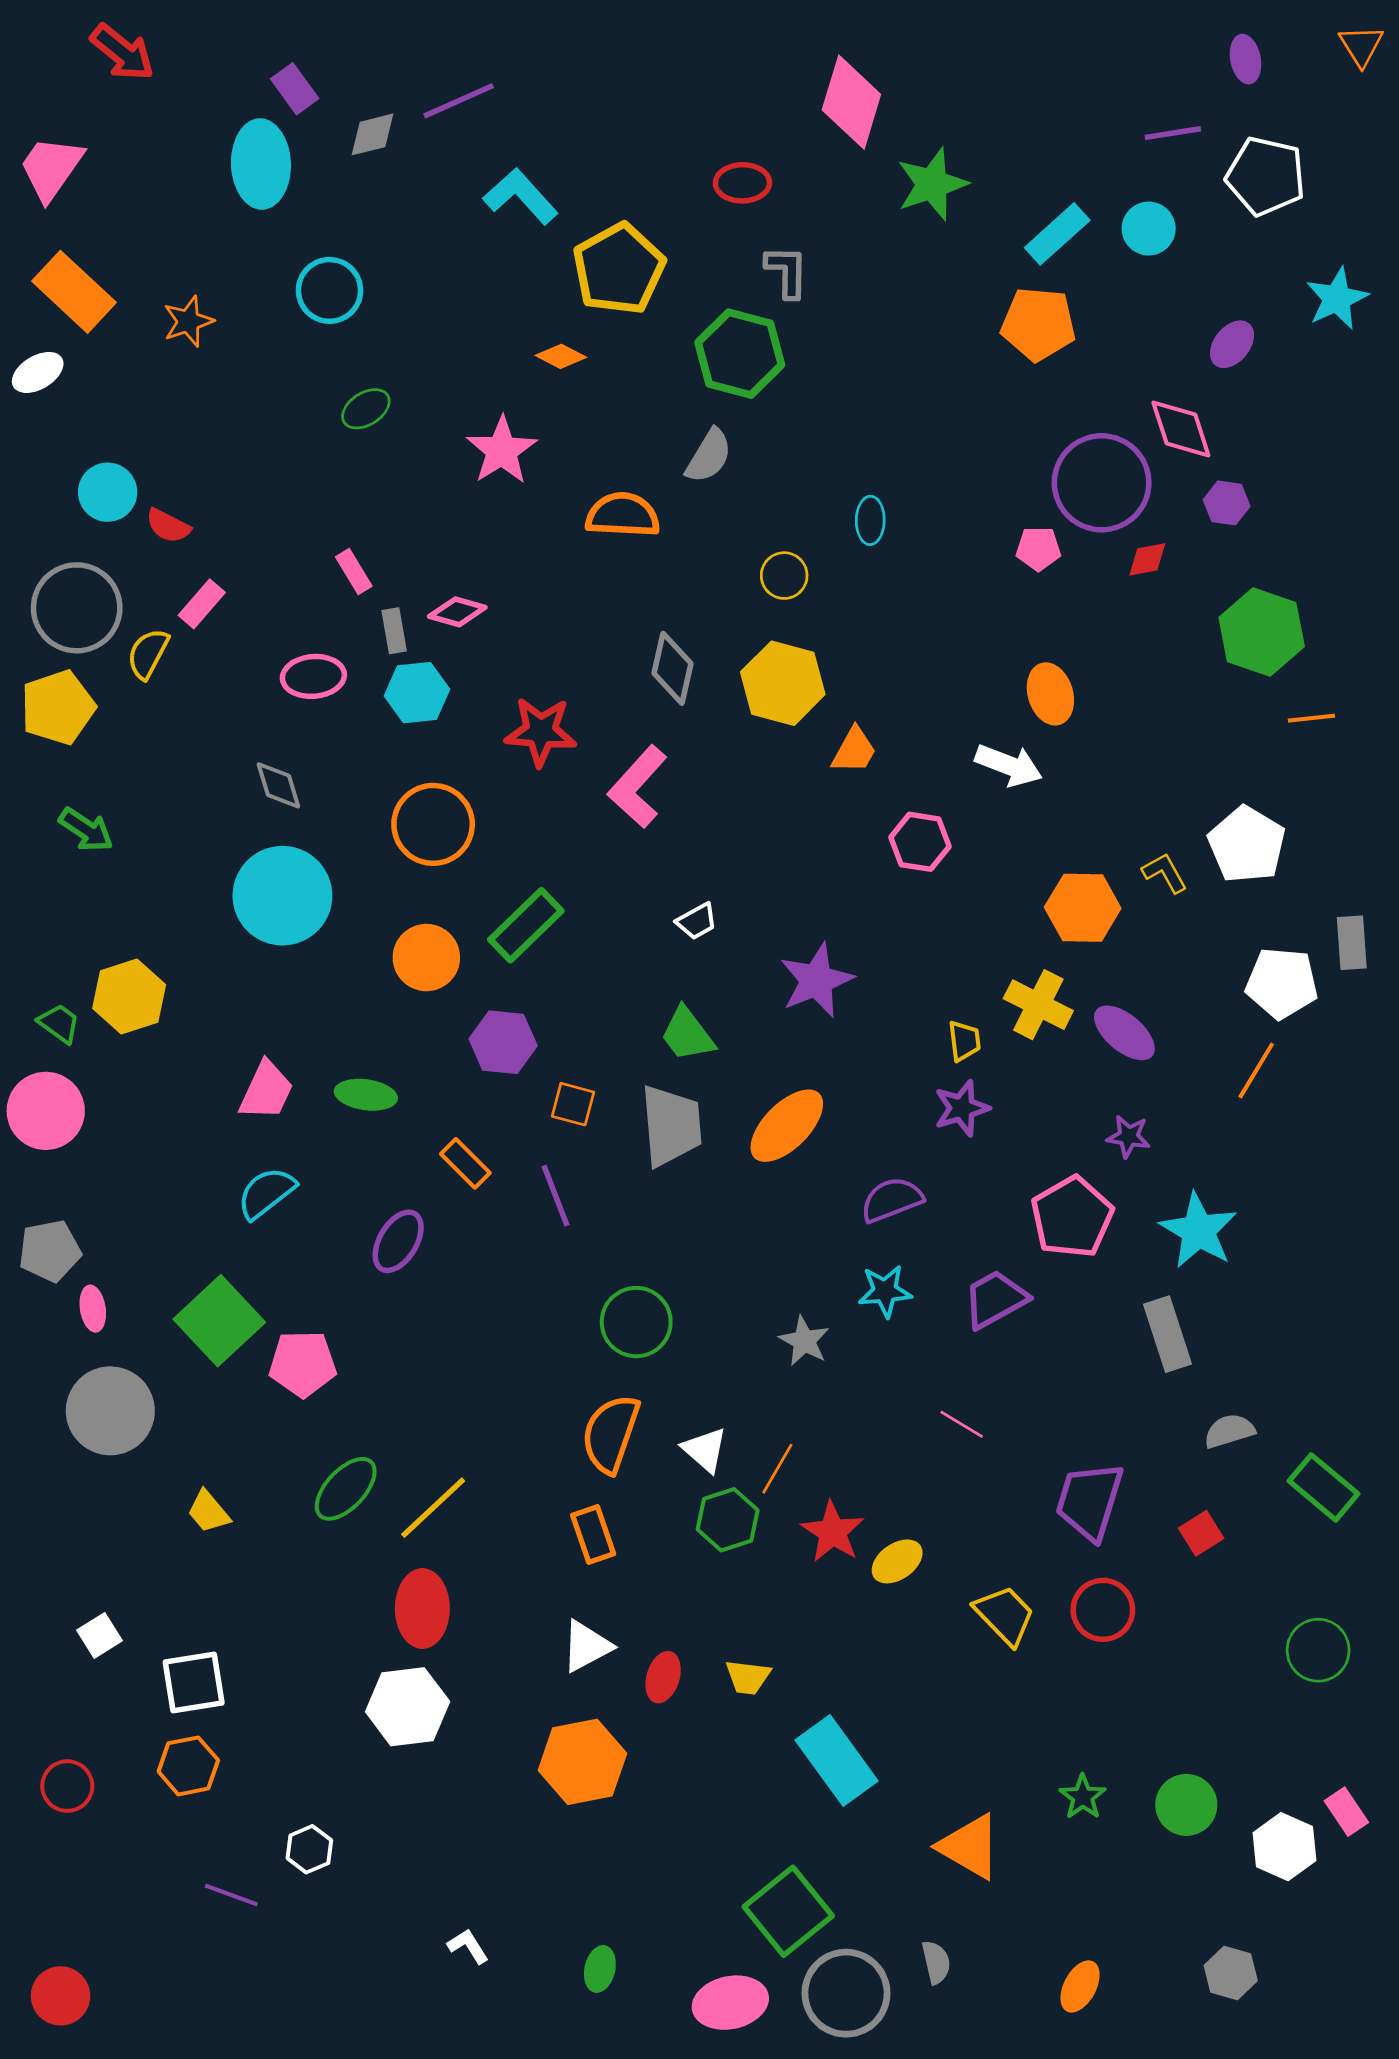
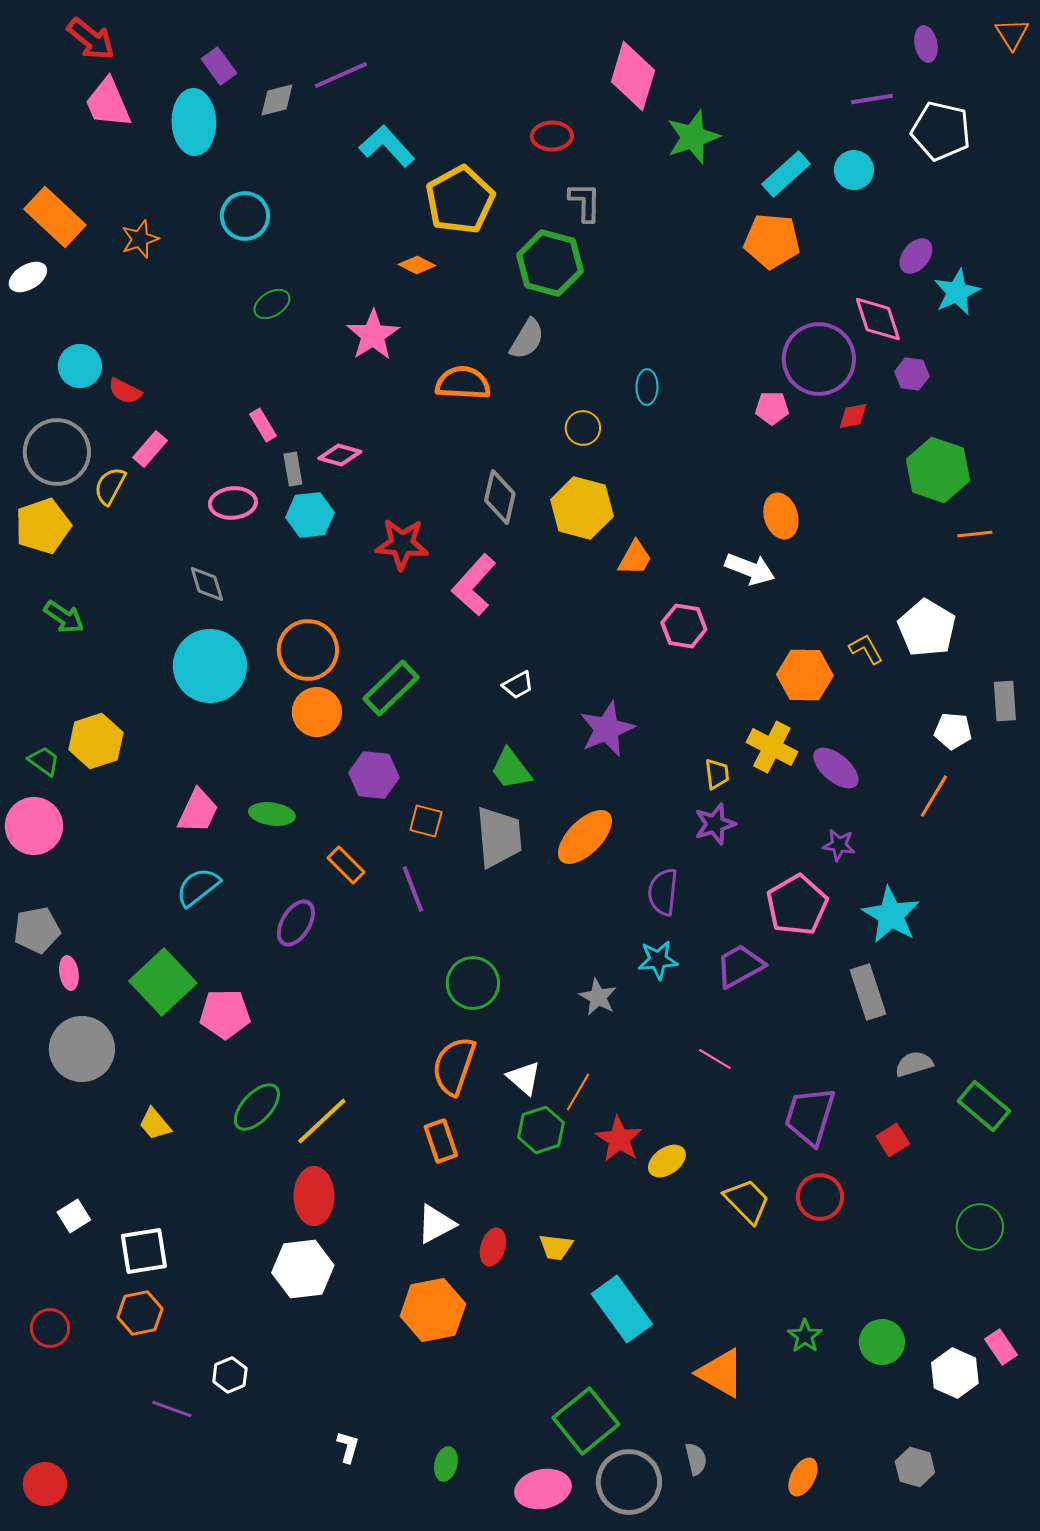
pink trapezoid: (51, 168) -> (108, 103), moved, turned -58
cyan star: (1337, 298) -> (957, 292), moved
orange circle: (433, 824) -> (308, 650), moved
white pentagon: (1282, 983) -> (953, 731), size x0.7
purple semicircle: (892, 1200) -> (663, 892), turned -63
white L-shape: (468, 1946) -> (348, 1447), turned 48

